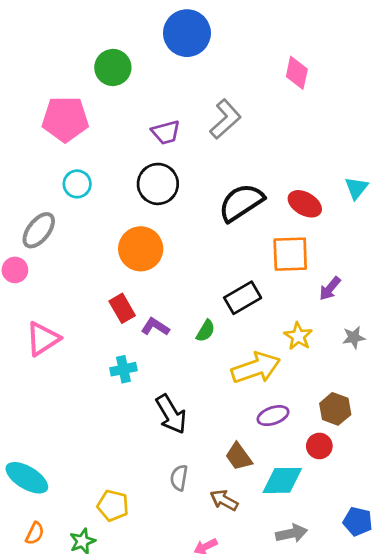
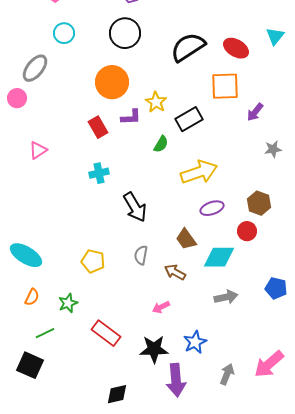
purple L-shape: (155, 327) -> (131, 117), moved, turned 145
yellow star: (298, 336) -> (156, 102), moved
pink triangle: (43, 339) -> (38, 150), size x0.7
yellow pentagon: (113, 506) -> (93, 261), moved

